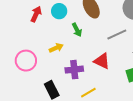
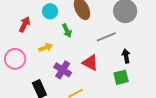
red arrow: (36, 14) -> (25, 24), moved
purple cross: (74, 70) -> (63, 70), turned 36

